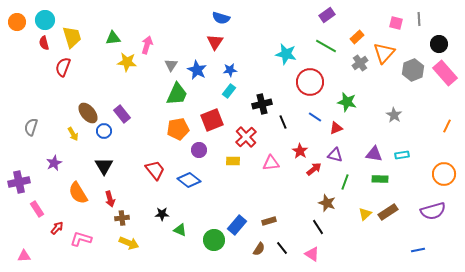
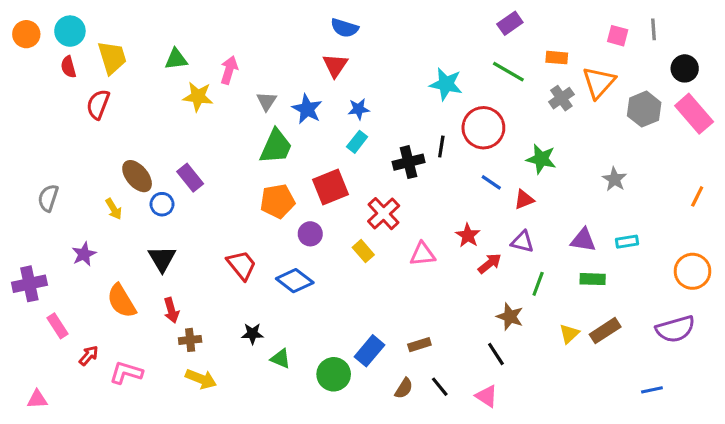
orange rectangle: (357, 37) -> (557, 58), turned 48
black line: (283, 122) -> (441, 146), moved, turned 32
yellow rectangle: (233, 161) -> (363, 251), turned 48

